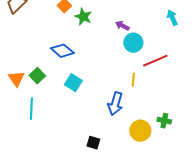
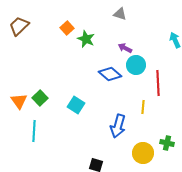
blue diamond: (62, 51) -> (110, 74), moved
red line: (155, 61) -> (158, 83), turned -70
yellow line: (133, 80) -> (143, 107), moved

